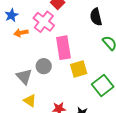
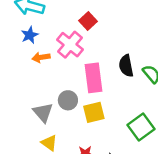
black semicircle: (96, 17) -> (126, 66), moved
yellow square: (79, 69) -> (94, 112), moved

